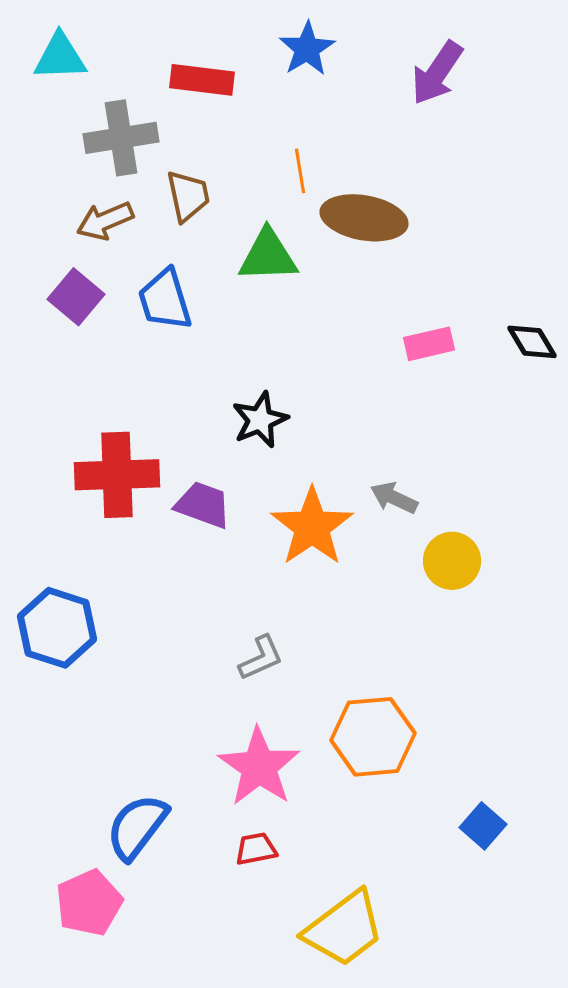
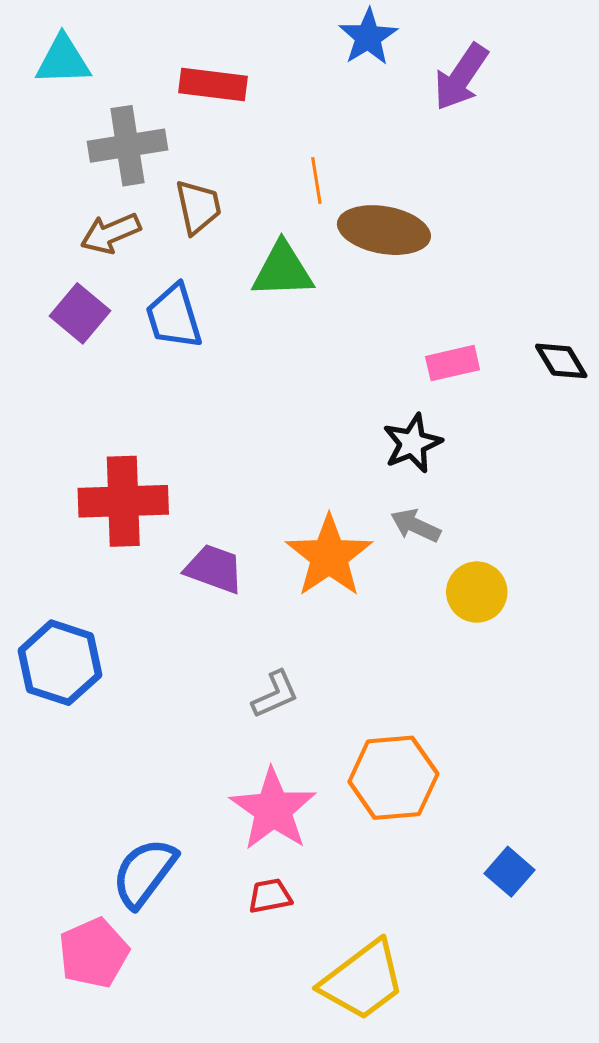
blue star: (307, 49) -> (368, 37), moved
black star: (260, 420) -> (412, 443), moved
purple trapezoid: (203, 505) -> (214, 569), moved

